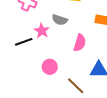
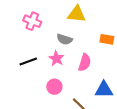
pink star: (42, 31) -> (56, 58), moved

